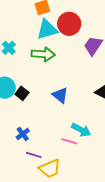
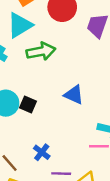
cyan triangle: (47, 29) -> (20, 25), moved

